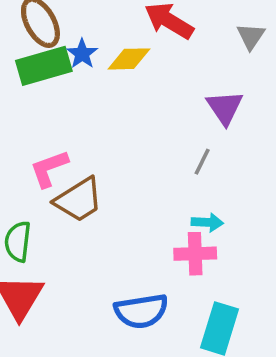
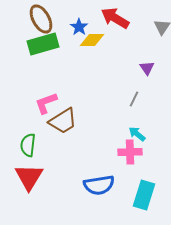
blue star: (82, 54) -> (79, 27), moved
purple triangle: (225, 108) -> (147, 68), size x0.7
cyan arrow: (207, 222) -> (137, 134), turned -144

